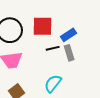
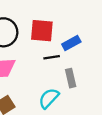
gray rectangle: (69, 53) -> (71, 78), moved

